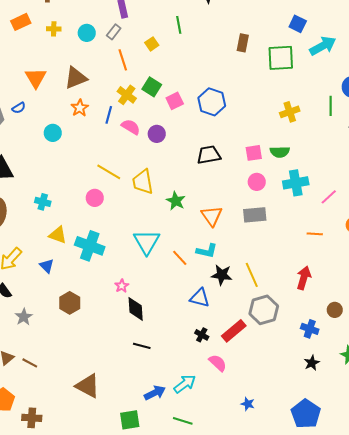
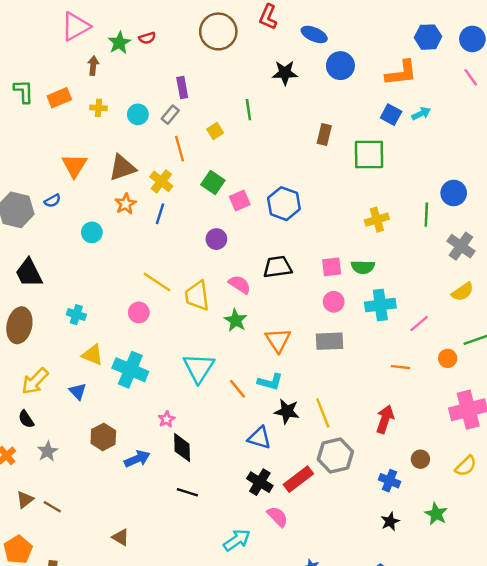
cyan arrow: (323, 46) -> (421, 114), moved, size x0.6
yellow cross: (127, 95) -> (161, 181), moved
pink semicircle: (131, 127) -> (240, 284), moved
black cross: (202, 335) -> (260, 482), size x1.5
brown triangle: (88, 386) -> (121, 537), size x0.6
blue arrow: (155, 393) -> (137, 459), moved

